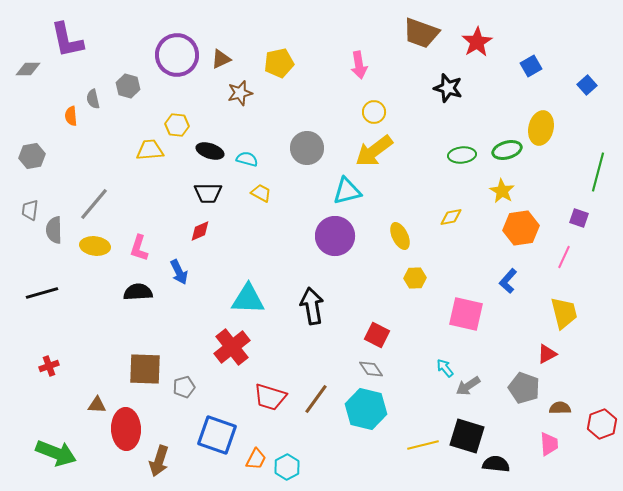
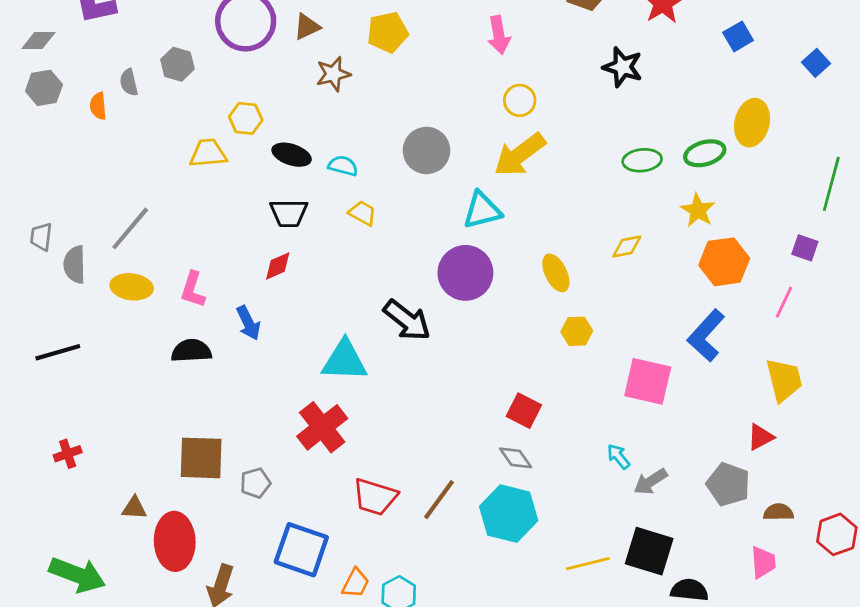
gray hexagon: (32, 156) -> (44, 88), moved
blue L-shape: (508, 281) -> (706, 335), size x1.5
black arrow: (312, 306) -> (407, 320), moved, turned 138

